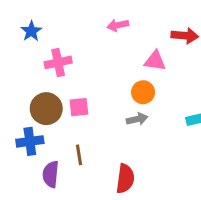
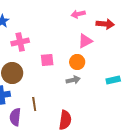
pink arrow: (118, 25) -> (78, 14), moved
pink triangle: (155, 61) -> (85, 41), turned -35
pink square: (79, 107) -> (47, 60), moved

